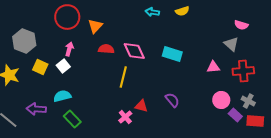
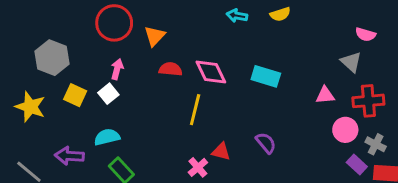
pink circle: (221, 100) -> (345, 130), moved

